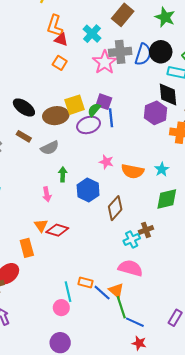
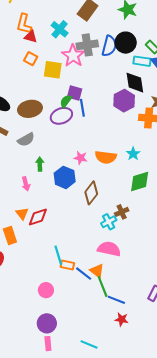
yellow square: (75, 105) -> (53, 70), moved, turned 30
pink star: (106, 162) -> (81, 158), moved
red diamond: (57, 230) -> (38, 217), turned -30
cyan line: (68, 292) -> (58, 255), moved

